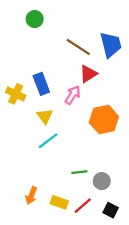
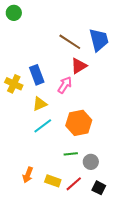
green circle: (35, 19) -> (14, 13), moved
yellow triangle: (45, 116) -> (40, 104), turned 42
orange hexagon: (104, 120) -> (79, 123), moved

